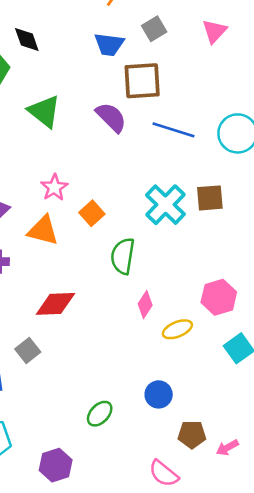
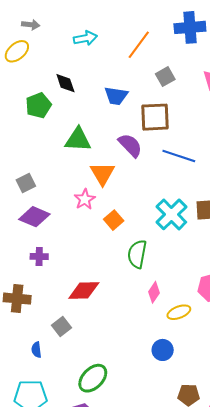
blue trapezoid: (109, 44) -> (116, 96), moved
green triangle: (44, 111) -> (78, 140), turned -36
orange triangle: (43, 230) -> (103, 174), moved, turned 44
blue circle: (159, 394) -> (163, 350), moved
green ellipse: (100, 414) -> (93, 378), moved, size x1.4

